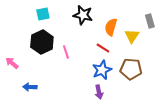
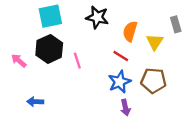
cyan square: (43, 14) -> (50, 16), size x1.5
pink arrow: (12, 63) -> (19, 61), moved
purple arrow: (99, 92) -> (125, 108), moved

